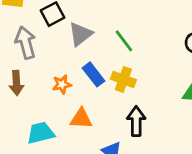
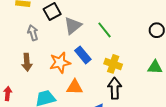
gray arrow: (26, 43) -> (33, 33), size x0.7
yellow cross: (123, 79) -> (113, 64), moved
orange star: (62, 84) -> (60, 63), size x1.5

